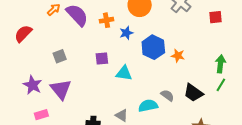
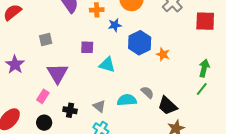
red square: (215, 17) -> (205, 21), size x1.5
purple triangle: (61, 89) -> (57, 73), moved
black trapezoid: (193, 93) -> (168, 106), moved
pink rectangle: (41, 115) -> (43, 96), moved, turned -48

